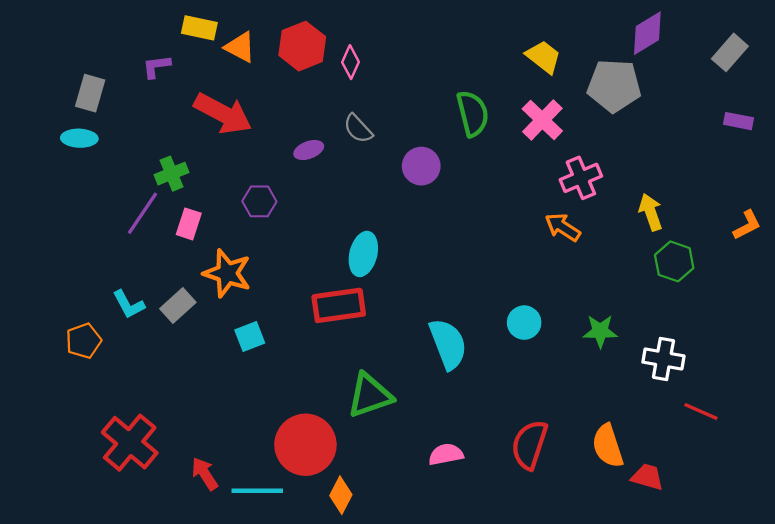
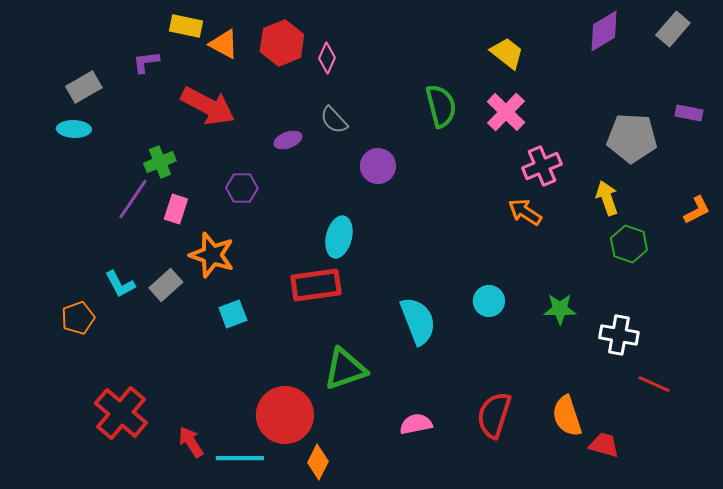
gray rectangle: (730, 52) -> (673, 29), moved
gray pentagon: (614, 86) -> (632, 138), moved
gray rectangle: (90, 93) -> (84, 87), turned 44
purple circle: (421, 166) -> (378, 166), moved

